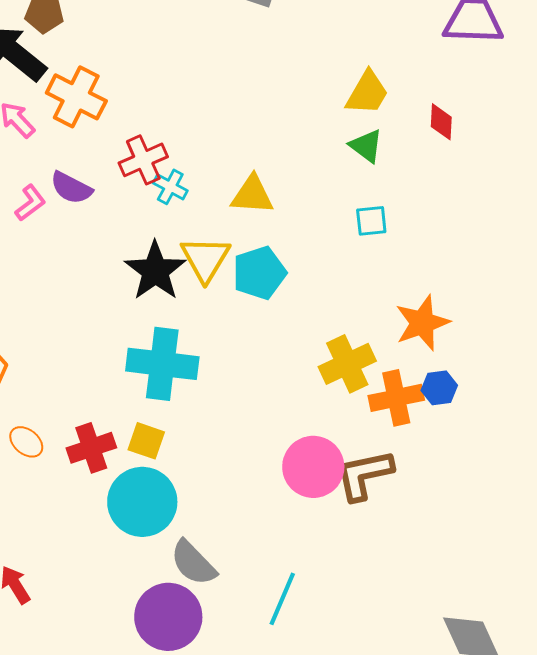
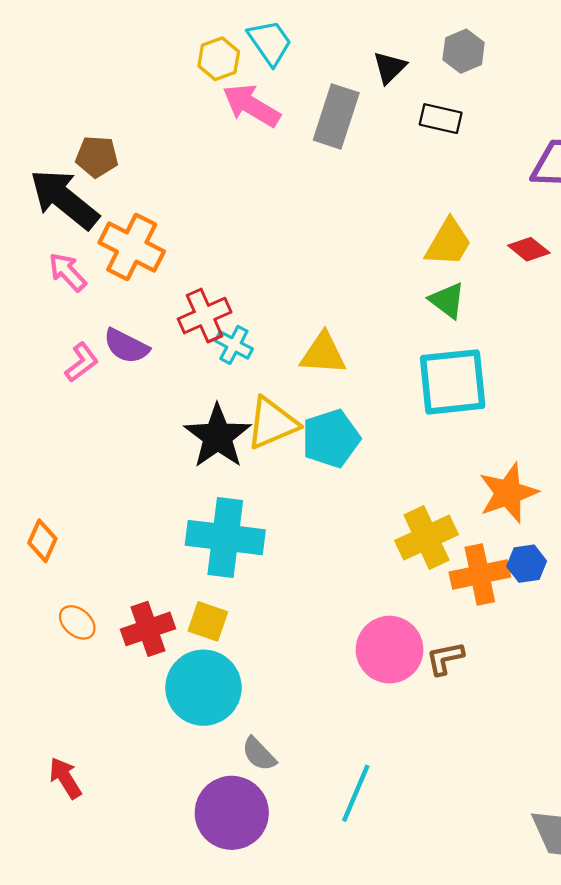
red diamond: (441, 122) -> (529, 249), moved, turned -54
cyan square: (371, 221) -> (453, 382), size x2.0
yellow triangle: (205, 259) -> (272, 423), turned 36
brown L-shape: (364, 475) -> (445, 658), size x0.6
gray semicircle: (193, 563) -> (259, 754), size x0.7

